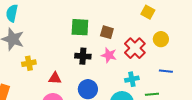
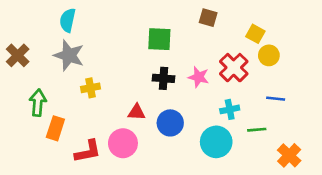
yellow square: (148, 12) -> (255, 34), moved
brown square: (107, 32) -> (208, 18), moved
red triangle: (55, 78) -> (136, 112), moved

